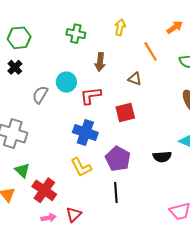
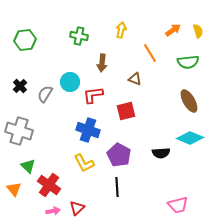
black cross: (15, 67) -> (20, 86), moved

